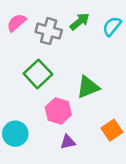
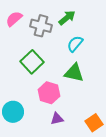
cyan semicircle: (112, 26) -> (75, 44), moved
green triangle: (88, 87) -> (74, 73), turned 35
orange square: (112, 130) -> (94, 123), moved

